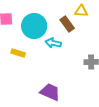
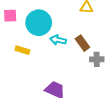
brown rectangle: (67, 24) -> (82, 43), moved

